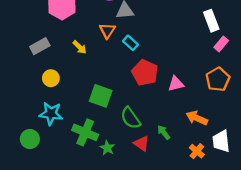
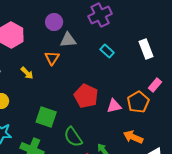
cyan rectangle: (130, 43) -> (107, 51), moved
pink rectangle: (221, 44) -> (155, 85), moved
orange pentagon: (218, 79) -> (138, 102), moved

